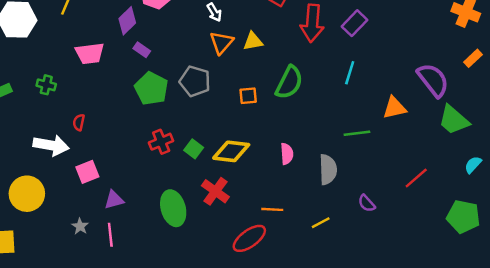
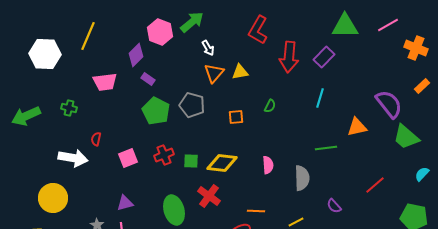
green semicircle: (289, 82) -> (270, 106), size x0.5
green square: (194, 149) -> (191, 161), turned -35
pink square: (87, 172) -> (128, 158), moved

